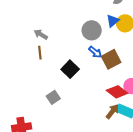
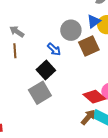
blue arrow: (95, 52) -> (54, 49), moved
brown square: (111, 59) -> (89, 46), moved
gray square: (53, 97) -> (40, 93), moved, size x1.5

